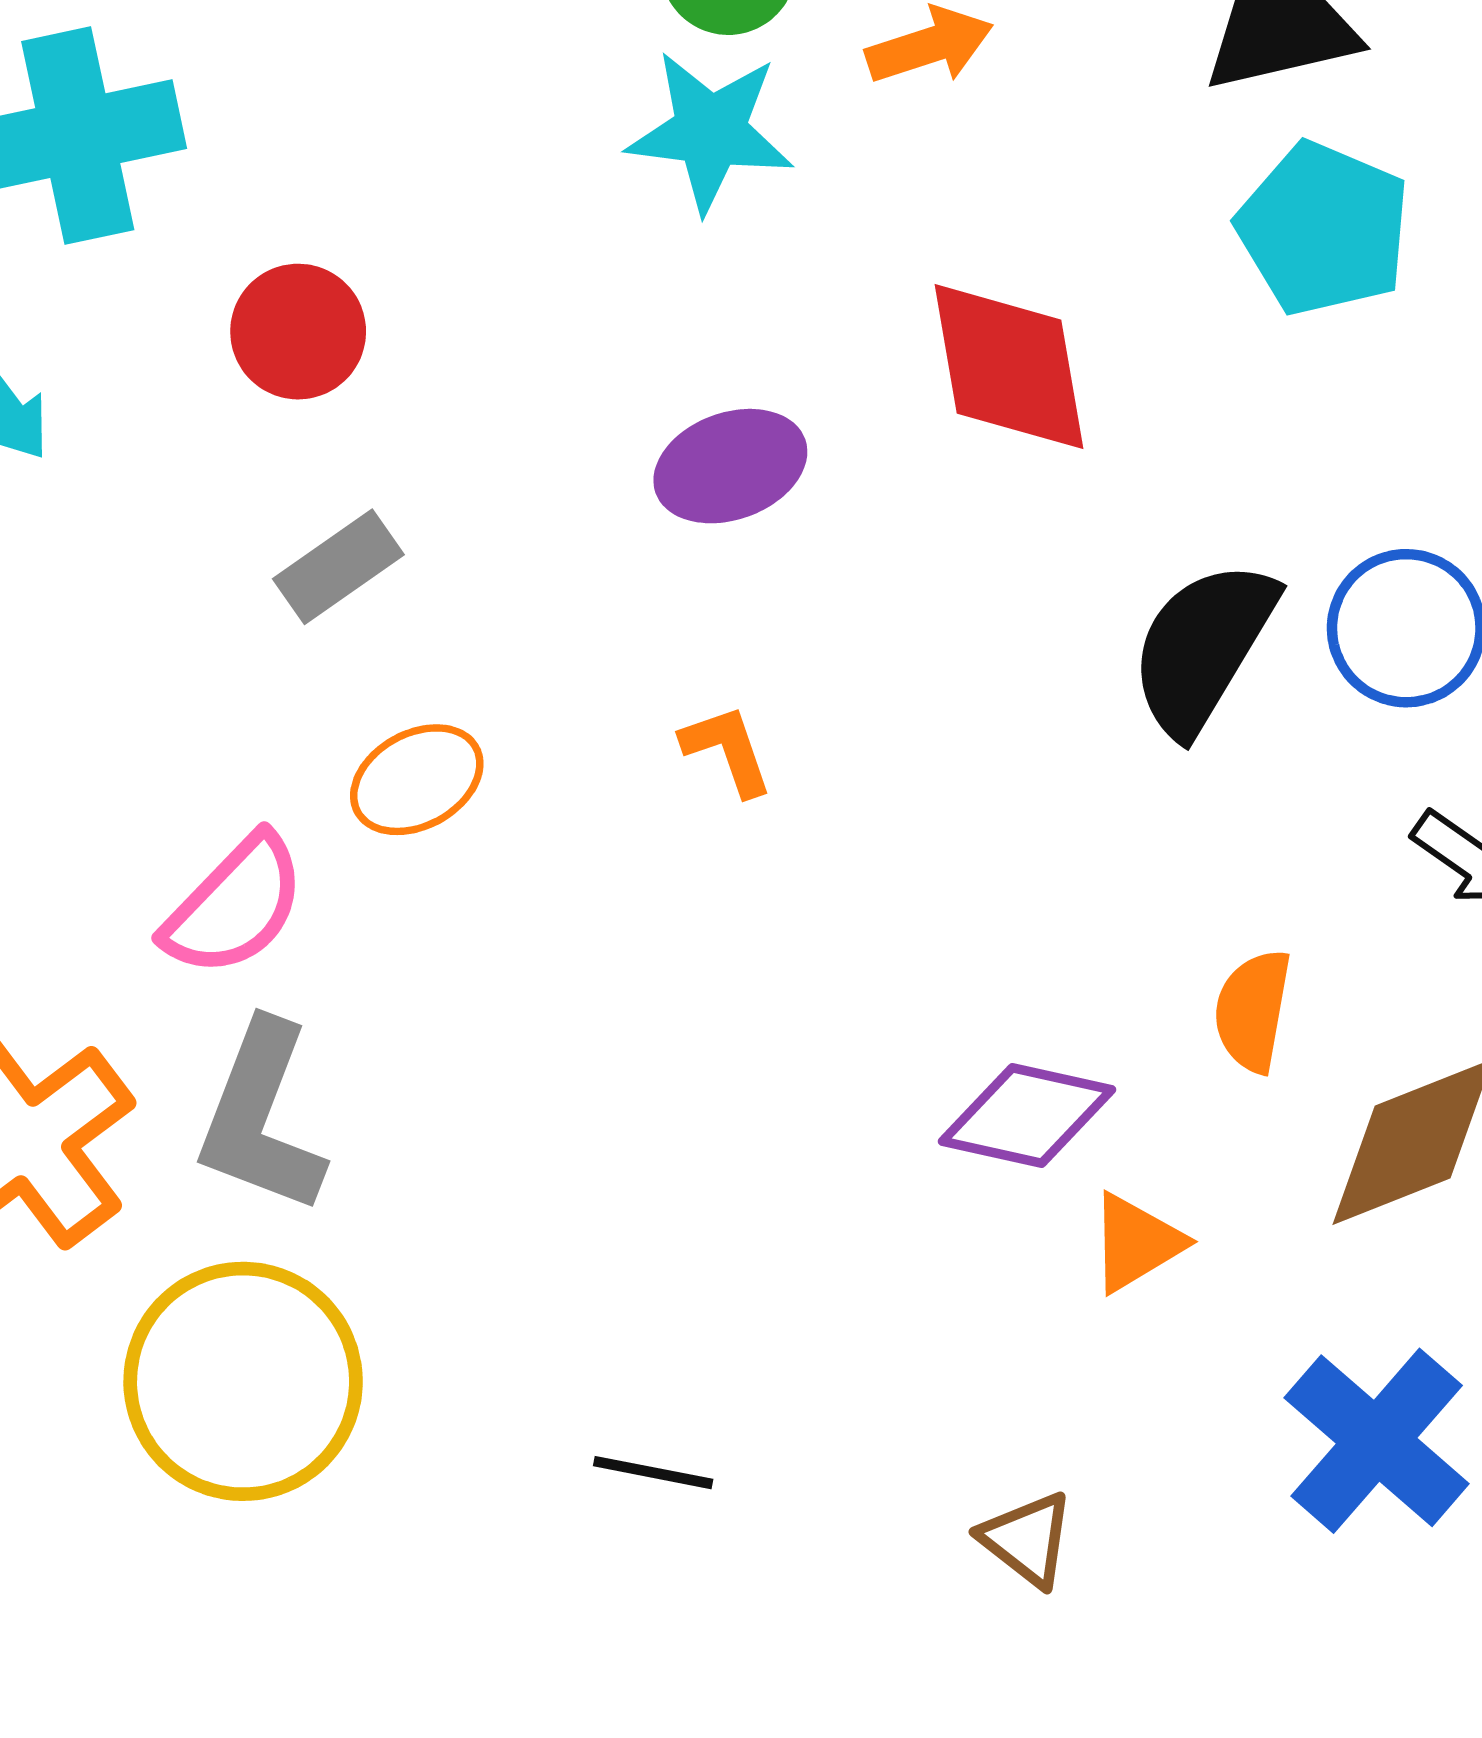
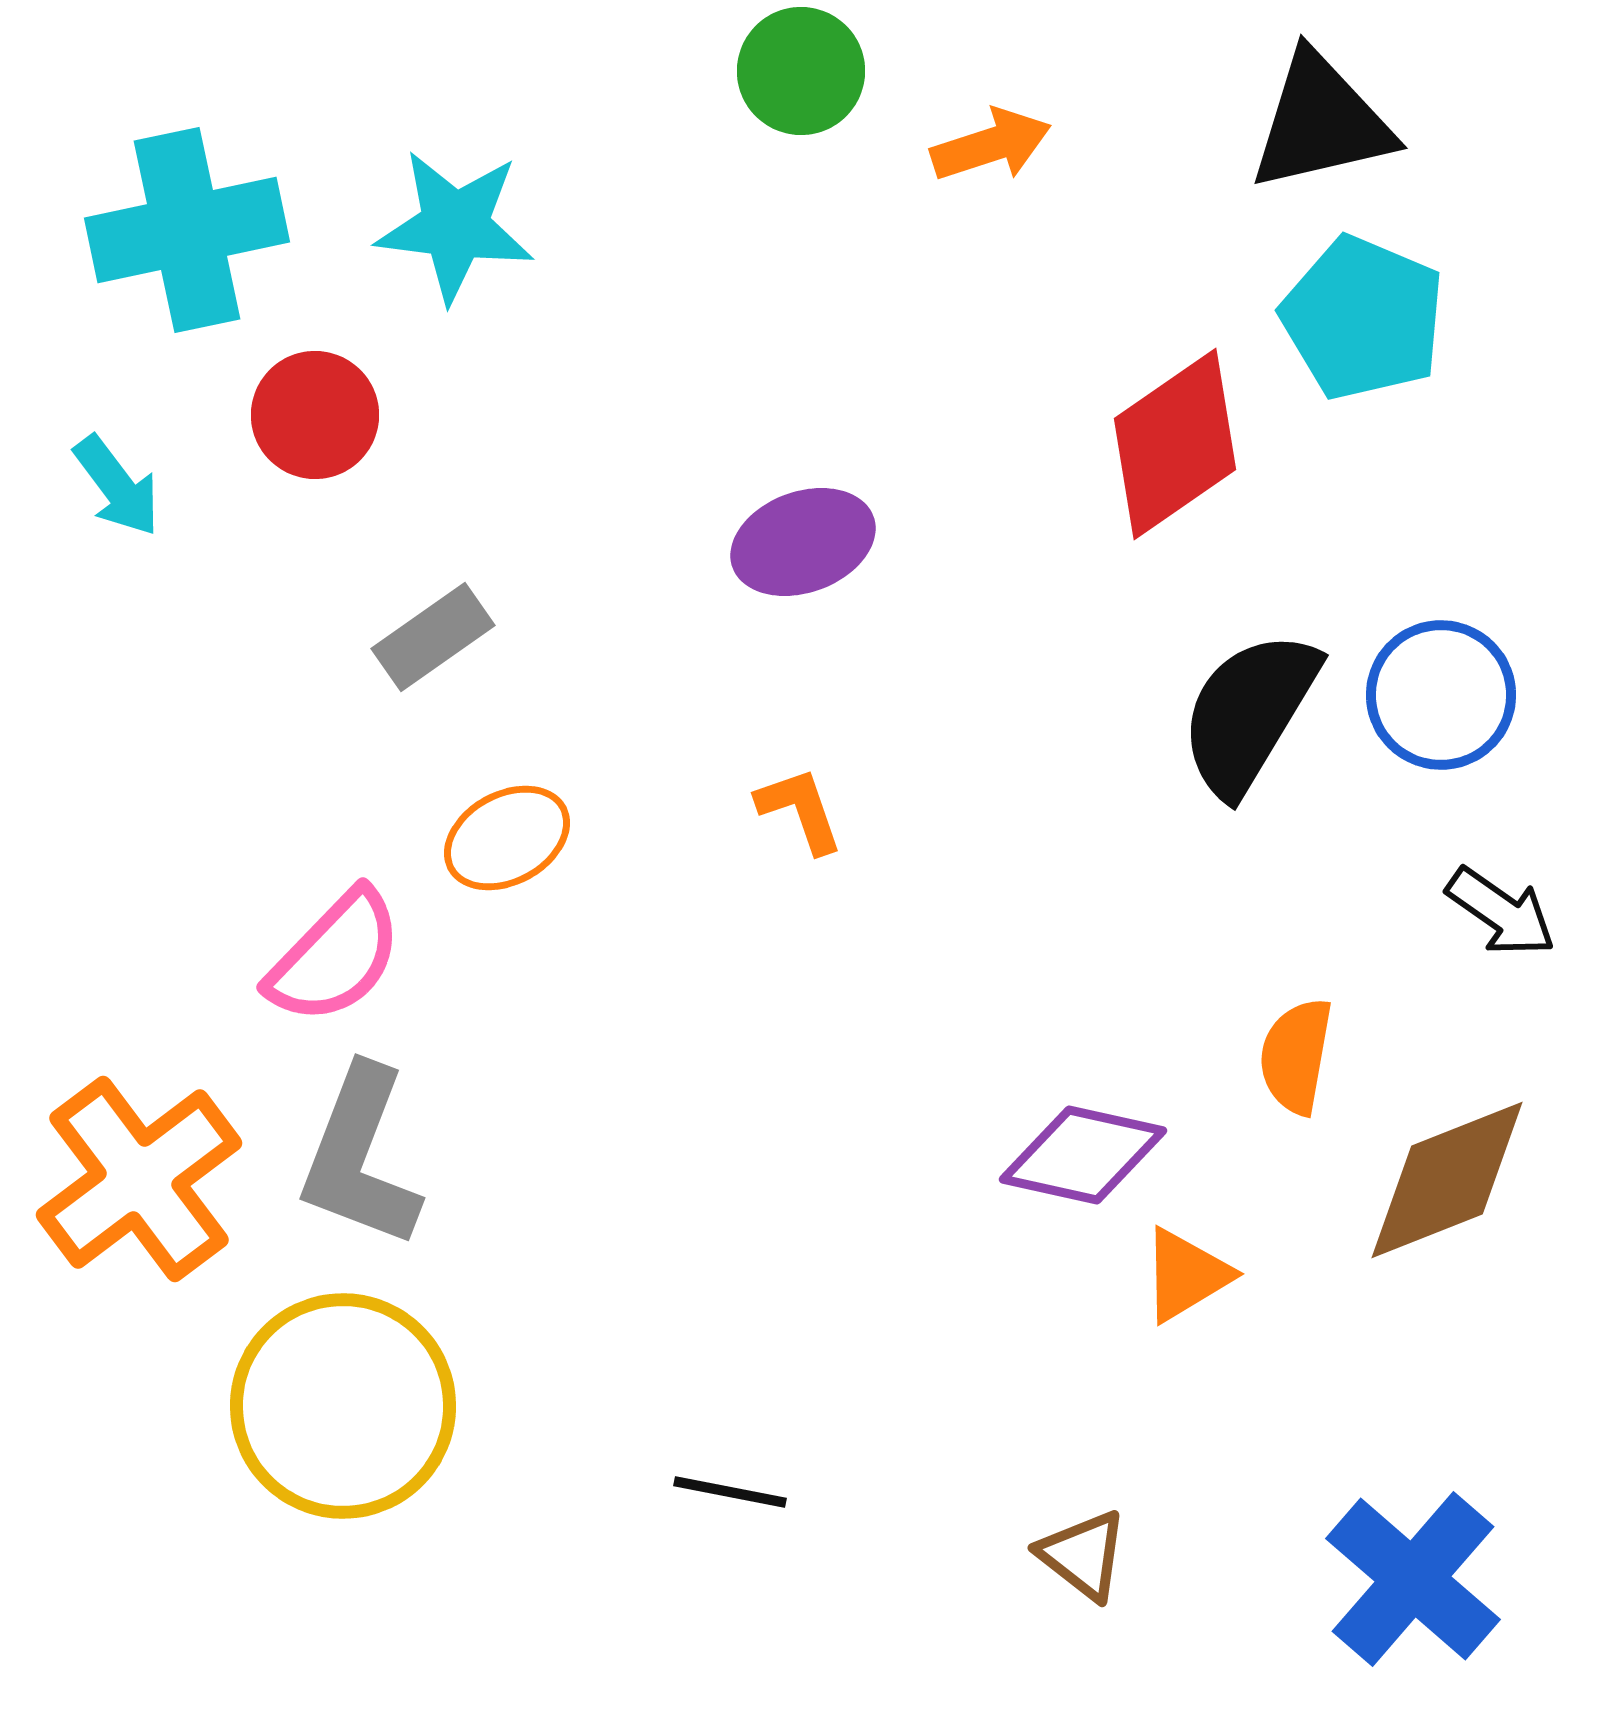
cyan star: (710, 131) -> (455, 226), moved
red circle: (298, 332) -> (315, 415), moved
red diamond: (1009, 367) -> (1175, 444), moved, turned 65
blue cross: (1377, 1441) -> (1413, 1579), moved

